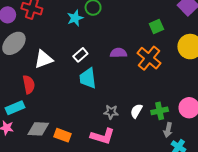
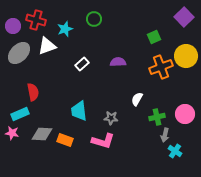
cyan star: (75, 18) -> (65, 29), moved
orange cross: (149, 58) -> (161, 67), moved, turned 30
white triangle: (43, 59) -> (47, 46), moved
cyan trapezoid: (88, 78) -> (79, 111), moved
white semicircle: (136, 111) -> (137, 99), moved

